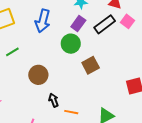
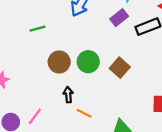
green circle: (71, 44) -> (88, 62), moved
brown square: (91, 65) -> (120, 68), turned -36

